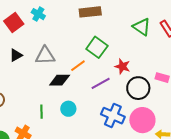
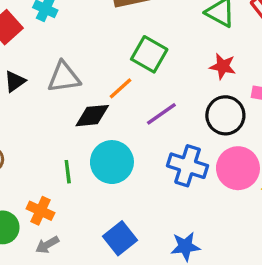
red star: (122, 66) -> (223, 66), moved
cyan circle: (68, 109) -> (112, 162), size x1.6

